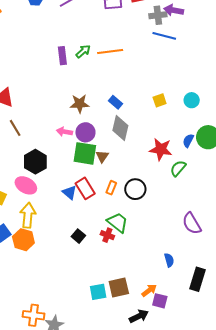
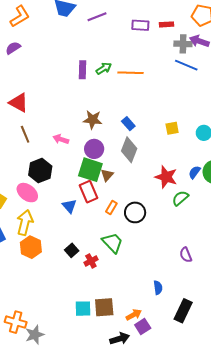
pink arrow: (64, 132) -> (61, 139), moved
red rectangle: (85, 188) -> (89, 192), moved
purple semicircle: (192, 223) -> (186, 255), size x0.7
red cross: (107, 235) -> (91, 261), moved, turned 32
orange hexagon: (23, 240) -> (31, 247), moved
purple square: (160, 301) -> (143, 327), turned 35

